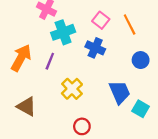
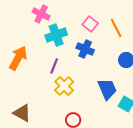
purple line: (50, 61) -> (54, 66), moved
brown triangle: (27, 107) -> (22, 113), moved

